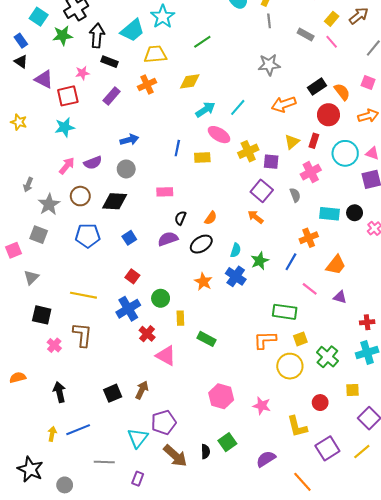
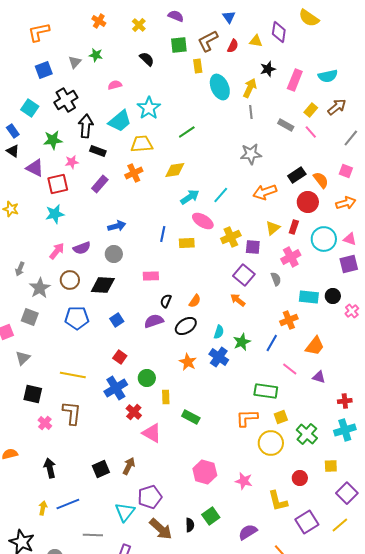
green star: (63, 35) -> (53, 140), moved

